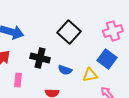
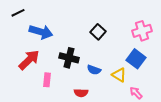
black square: (69, 32) -> (98, 32), size x0.7
yellow triangle: (90, 75) -> (119, 75), turned 42

